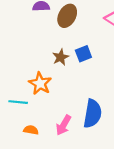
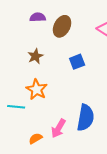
brown star: (61, 57) -> (35, 56), moved
orange semicircle: (31, 130) -> (36, 139), moved, turned -40

